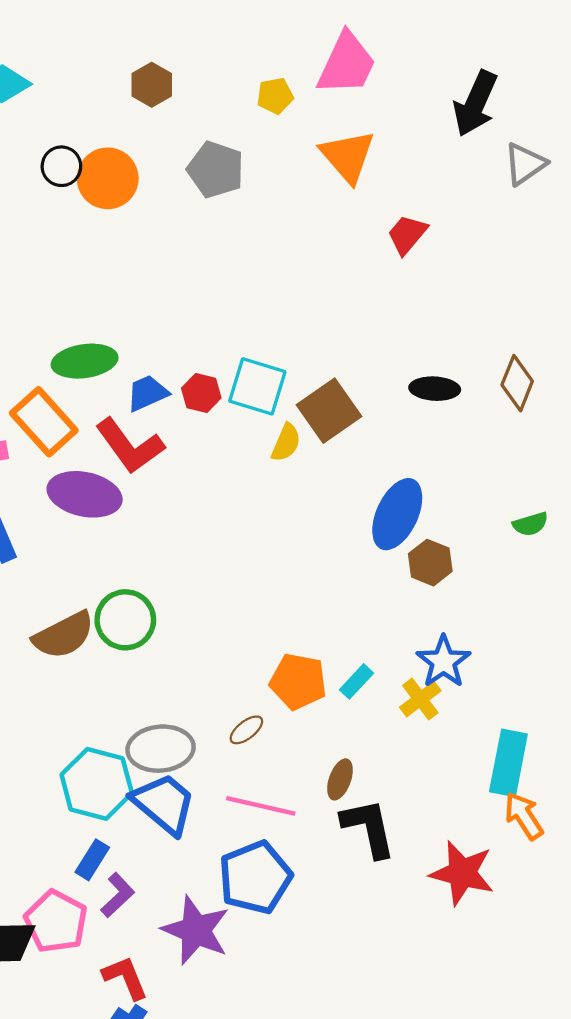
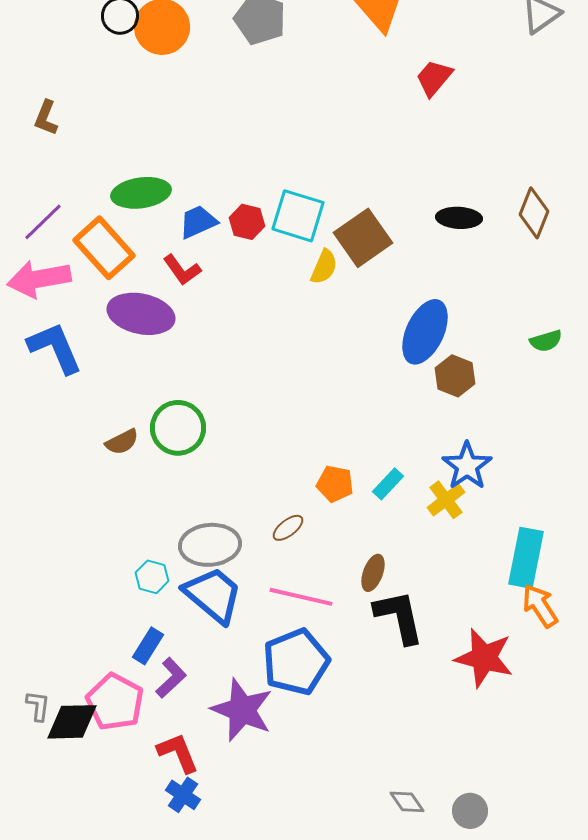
red L-shape: (130, 446) -> (182, 270), size x0.6
brown semicircle: (64, 635) -> (122, 442), size x0.6
orange pentagon: (298, 681) -> (335, 484), size x0.7
cyan hexagon: (97, 784) -> (152, 577), size x0.5

